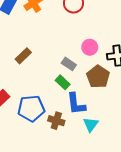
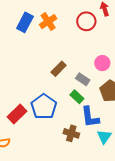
brown rectangle: (23, 56) -> (59, 69), moved
blue pentagon: (31, 108) -> (44, 107), moved, turned -30

